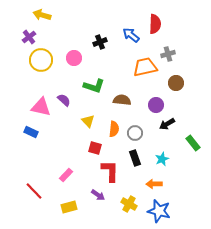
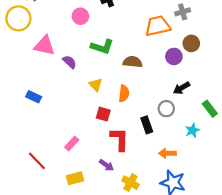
yellow circle: (41, 60) -> (18, 18), moved
purple circle: (156, 105) -> (174, 56), moved
pink triangle: (41, 107) -> (45, 46), moved
gray circle: (135, 133) -> (166, 109), moved
cyan star: (162, 159) -> (192, 130), moved
yellow cross: (129, 204) -> (130, 183), moved

